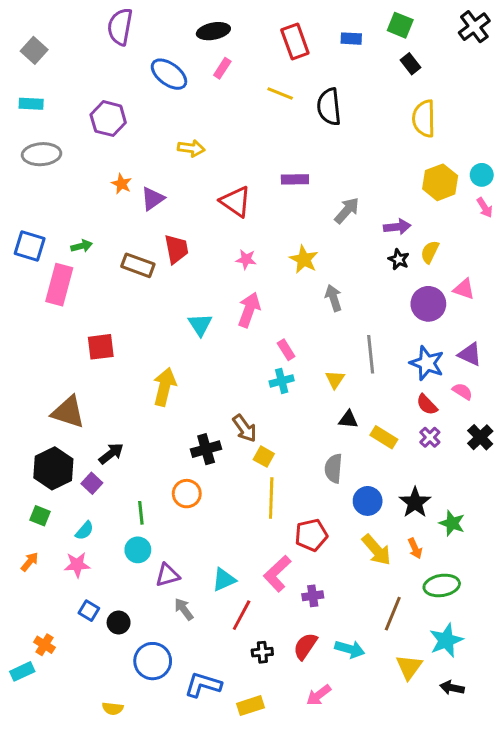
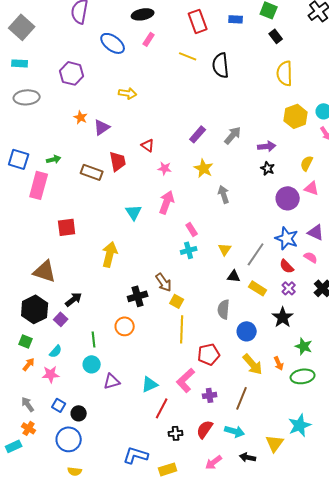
gray square: (34, 50) -> (22, 27), size x1.4
purple rectangle: (295, 179) -> (198, 134), moved, turned -48
red triangle: (236, 202) -> (148, 145), moved, size x0.6
yellow semicircle: (430, 252) -> (307, 163), moved
gray line: (371, 354) -> (256, 254), moved, turned 40
black star: (415, 502) -> (283, 317), moved
orange arrow: (30, 562) -> (29, 364), moved
green ellipse: (442, 585) -> (303, 376), moved
gray arrow: (184, 609) -> (28, 404), moved
brown line: (393, 614) -> (242, 398), moved
blue circle: (153, 661) -> (69, 439), moved
black arrow: (452, 688) -> (248, 457), moved

